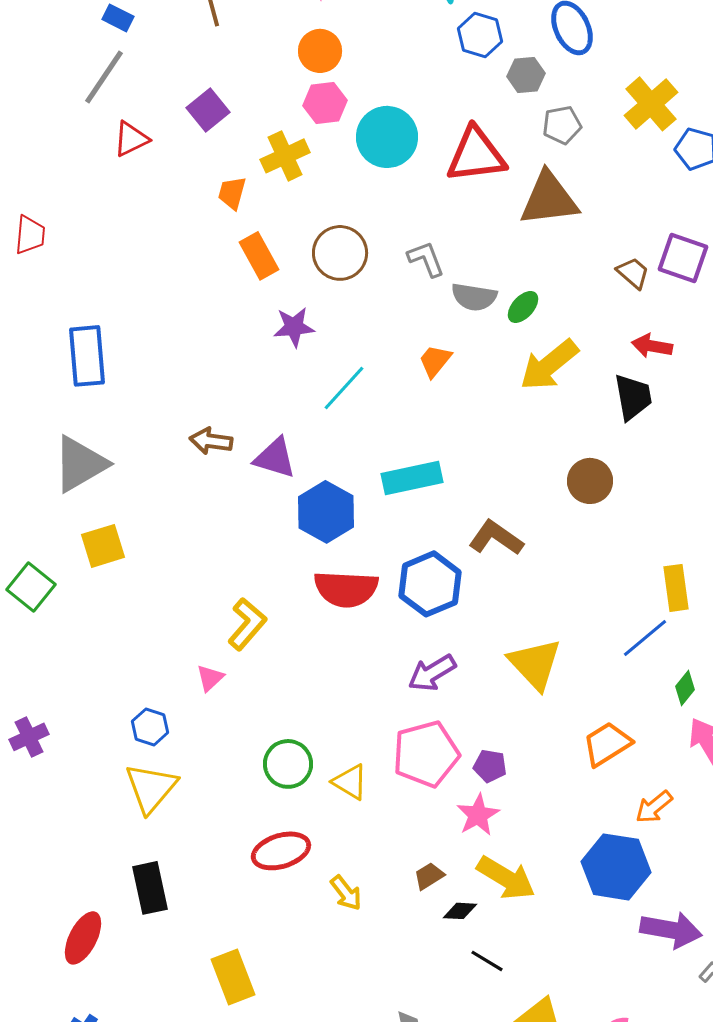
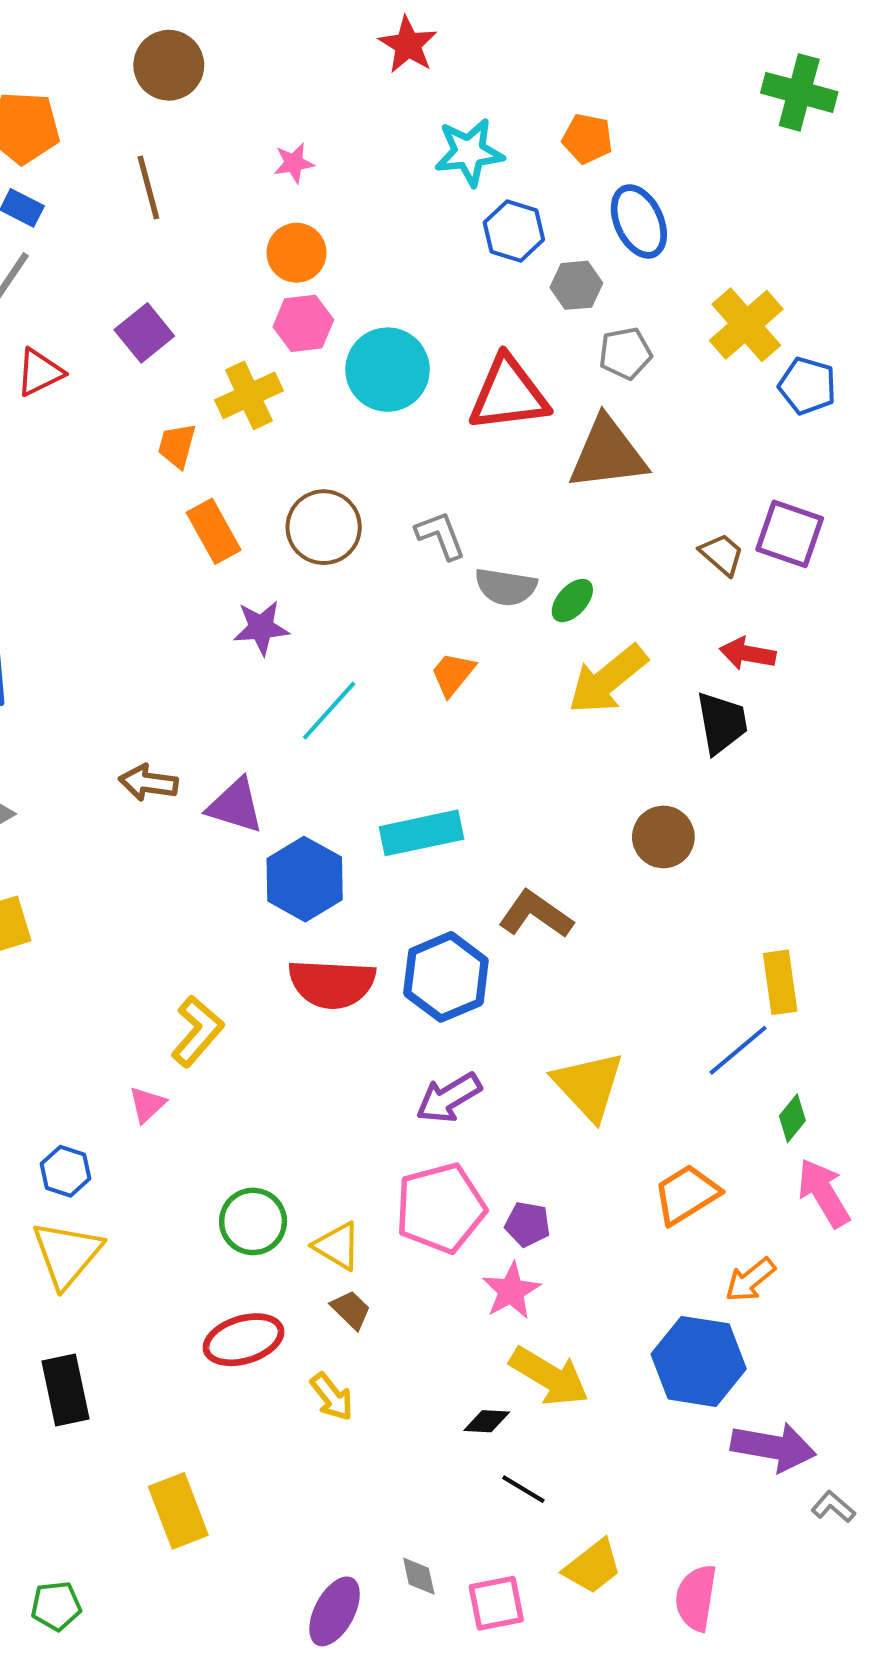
brown trapezoid: (429, 876) -> (351, 1310), moved, turned 76

